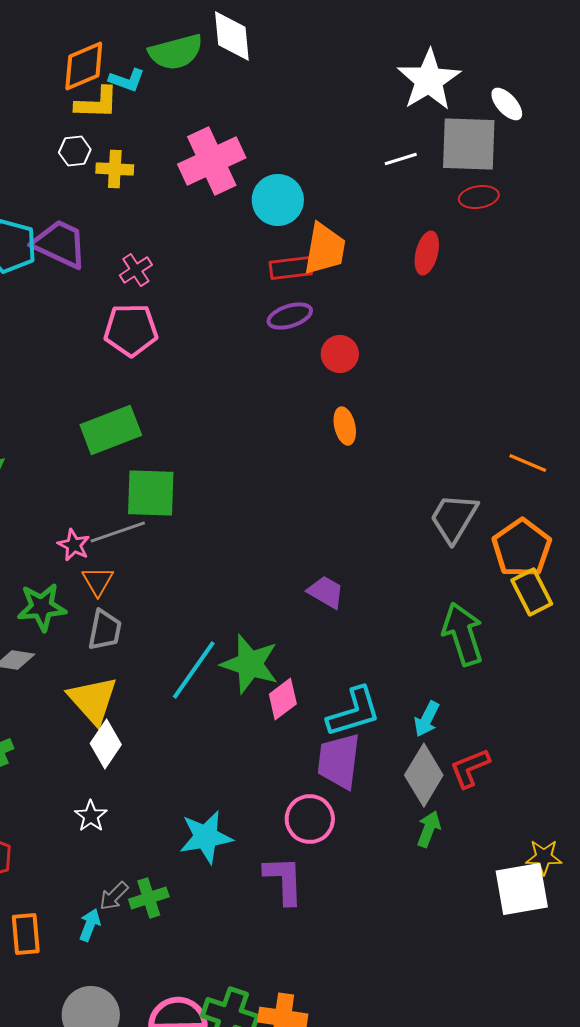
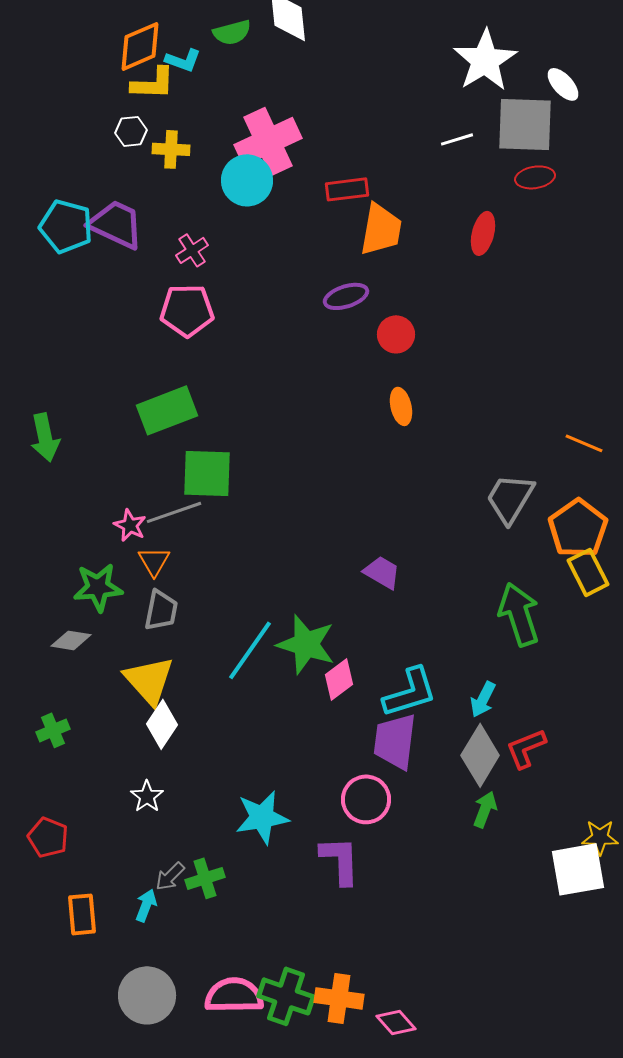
green semicircle: (176, 52) -> (232, 32), size x0.7
cyan circle: (278, 200) -> (247, 180), moved
red rectangle: (291, 268) -> (347, 189), moved

